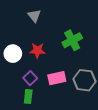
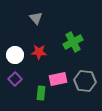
purple square: (30, 78) -> (15, 79), moved
green rectangle: (28, 97) -> (41, 93), moved

